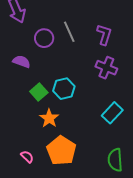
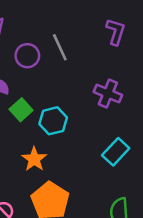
purple L-shape: (104, 35) -> (116, 32), moved
green square: (39, 92) -> (21, 110), moved

